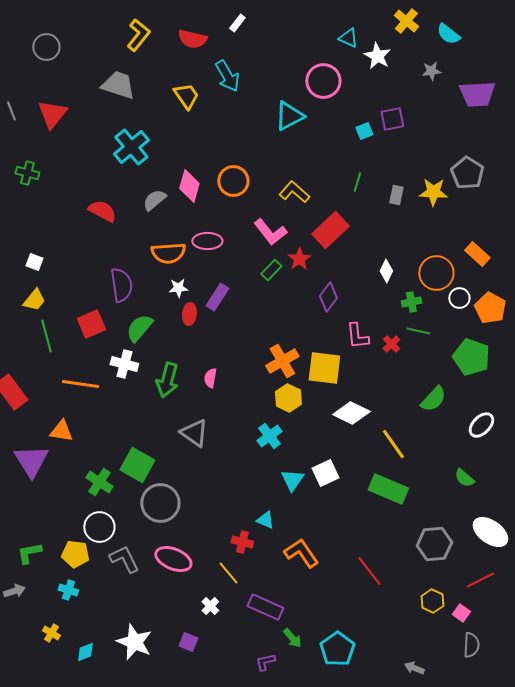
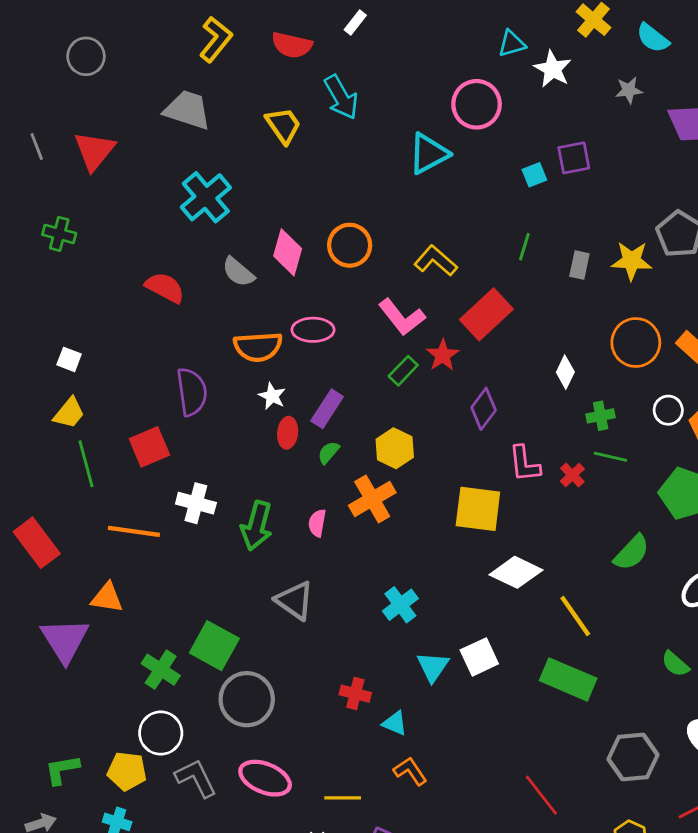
cyan triangle: (348, 38) -> (512, 44), turned -40
gray semicircle: (154, 200) -> (238, 272), turned -100
orange circle: (436, 273) -> (636, 343), moved
white star: (178, 288) -> (272, 396), turned 30
green semicircle: (139, 328) -> (328, 452), moved, size x0.6
orange cross: (282, 361) -> (372, 499), moved
yellow hexagon: (288, 398) -> (395, 448), moved
red cross: (242, 542) -> (355, 694), moved
orange L-shape: (301, 553) -> (410, 771), moved, size x0.7
yellow line: (228, 573) -> (343, 798), turned -50

